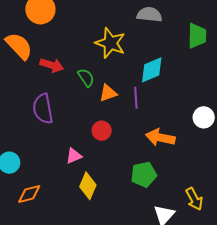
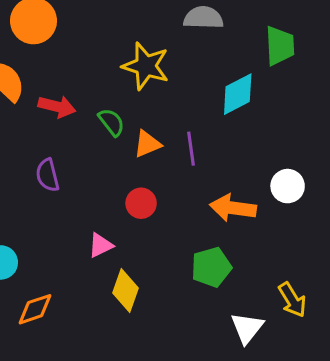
cyan diamond: (152, 70) -> (238, 94), moved
purple semicircle: (43, 109) -> (48, 175), size x0.7
white circle: (204, 117) -> (288, 186), moved

